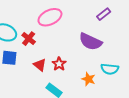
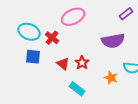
purple semicircle: (90, 42) -> (113, 41), turned -35

